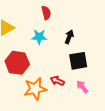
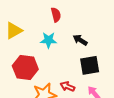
black arrow: (69, 37) -> (80, 40), turned -80

